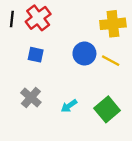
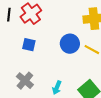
cyan arrow: (69, 106) -> (57, 88), turned -32

